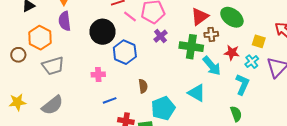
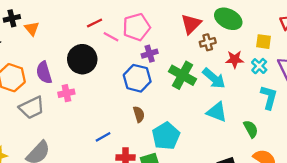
purple semicircle: (65, 21) -> (44, 73), moved
purple cross: (160, 36) -> (150, 54), turned 32
green cross: (191, 47) -> (183, 75), moved, turned 30
blue hexagon: (125, 52) -> (137, 78), moved
pink cross: (98, 75) -> (66, 93), moved
cyan L-shape: (242, 84) -> (269, 97), moved
cyan triangle: (197, 93) -> (217, 112), moved

